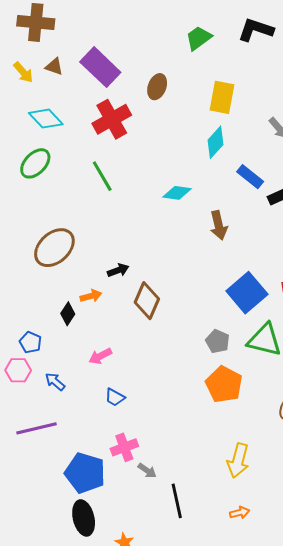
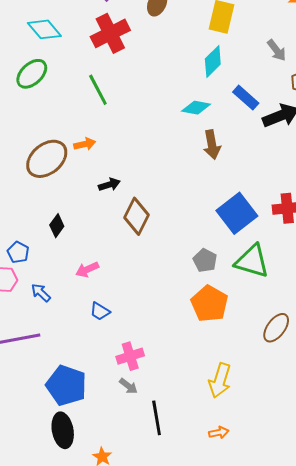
cyan diamond: (177, 193) -> (196, 108), moved
orange arrow: (91, 296) -> (85, 144), moved
pink cross: (124, 447) -> (130, 356), moved

